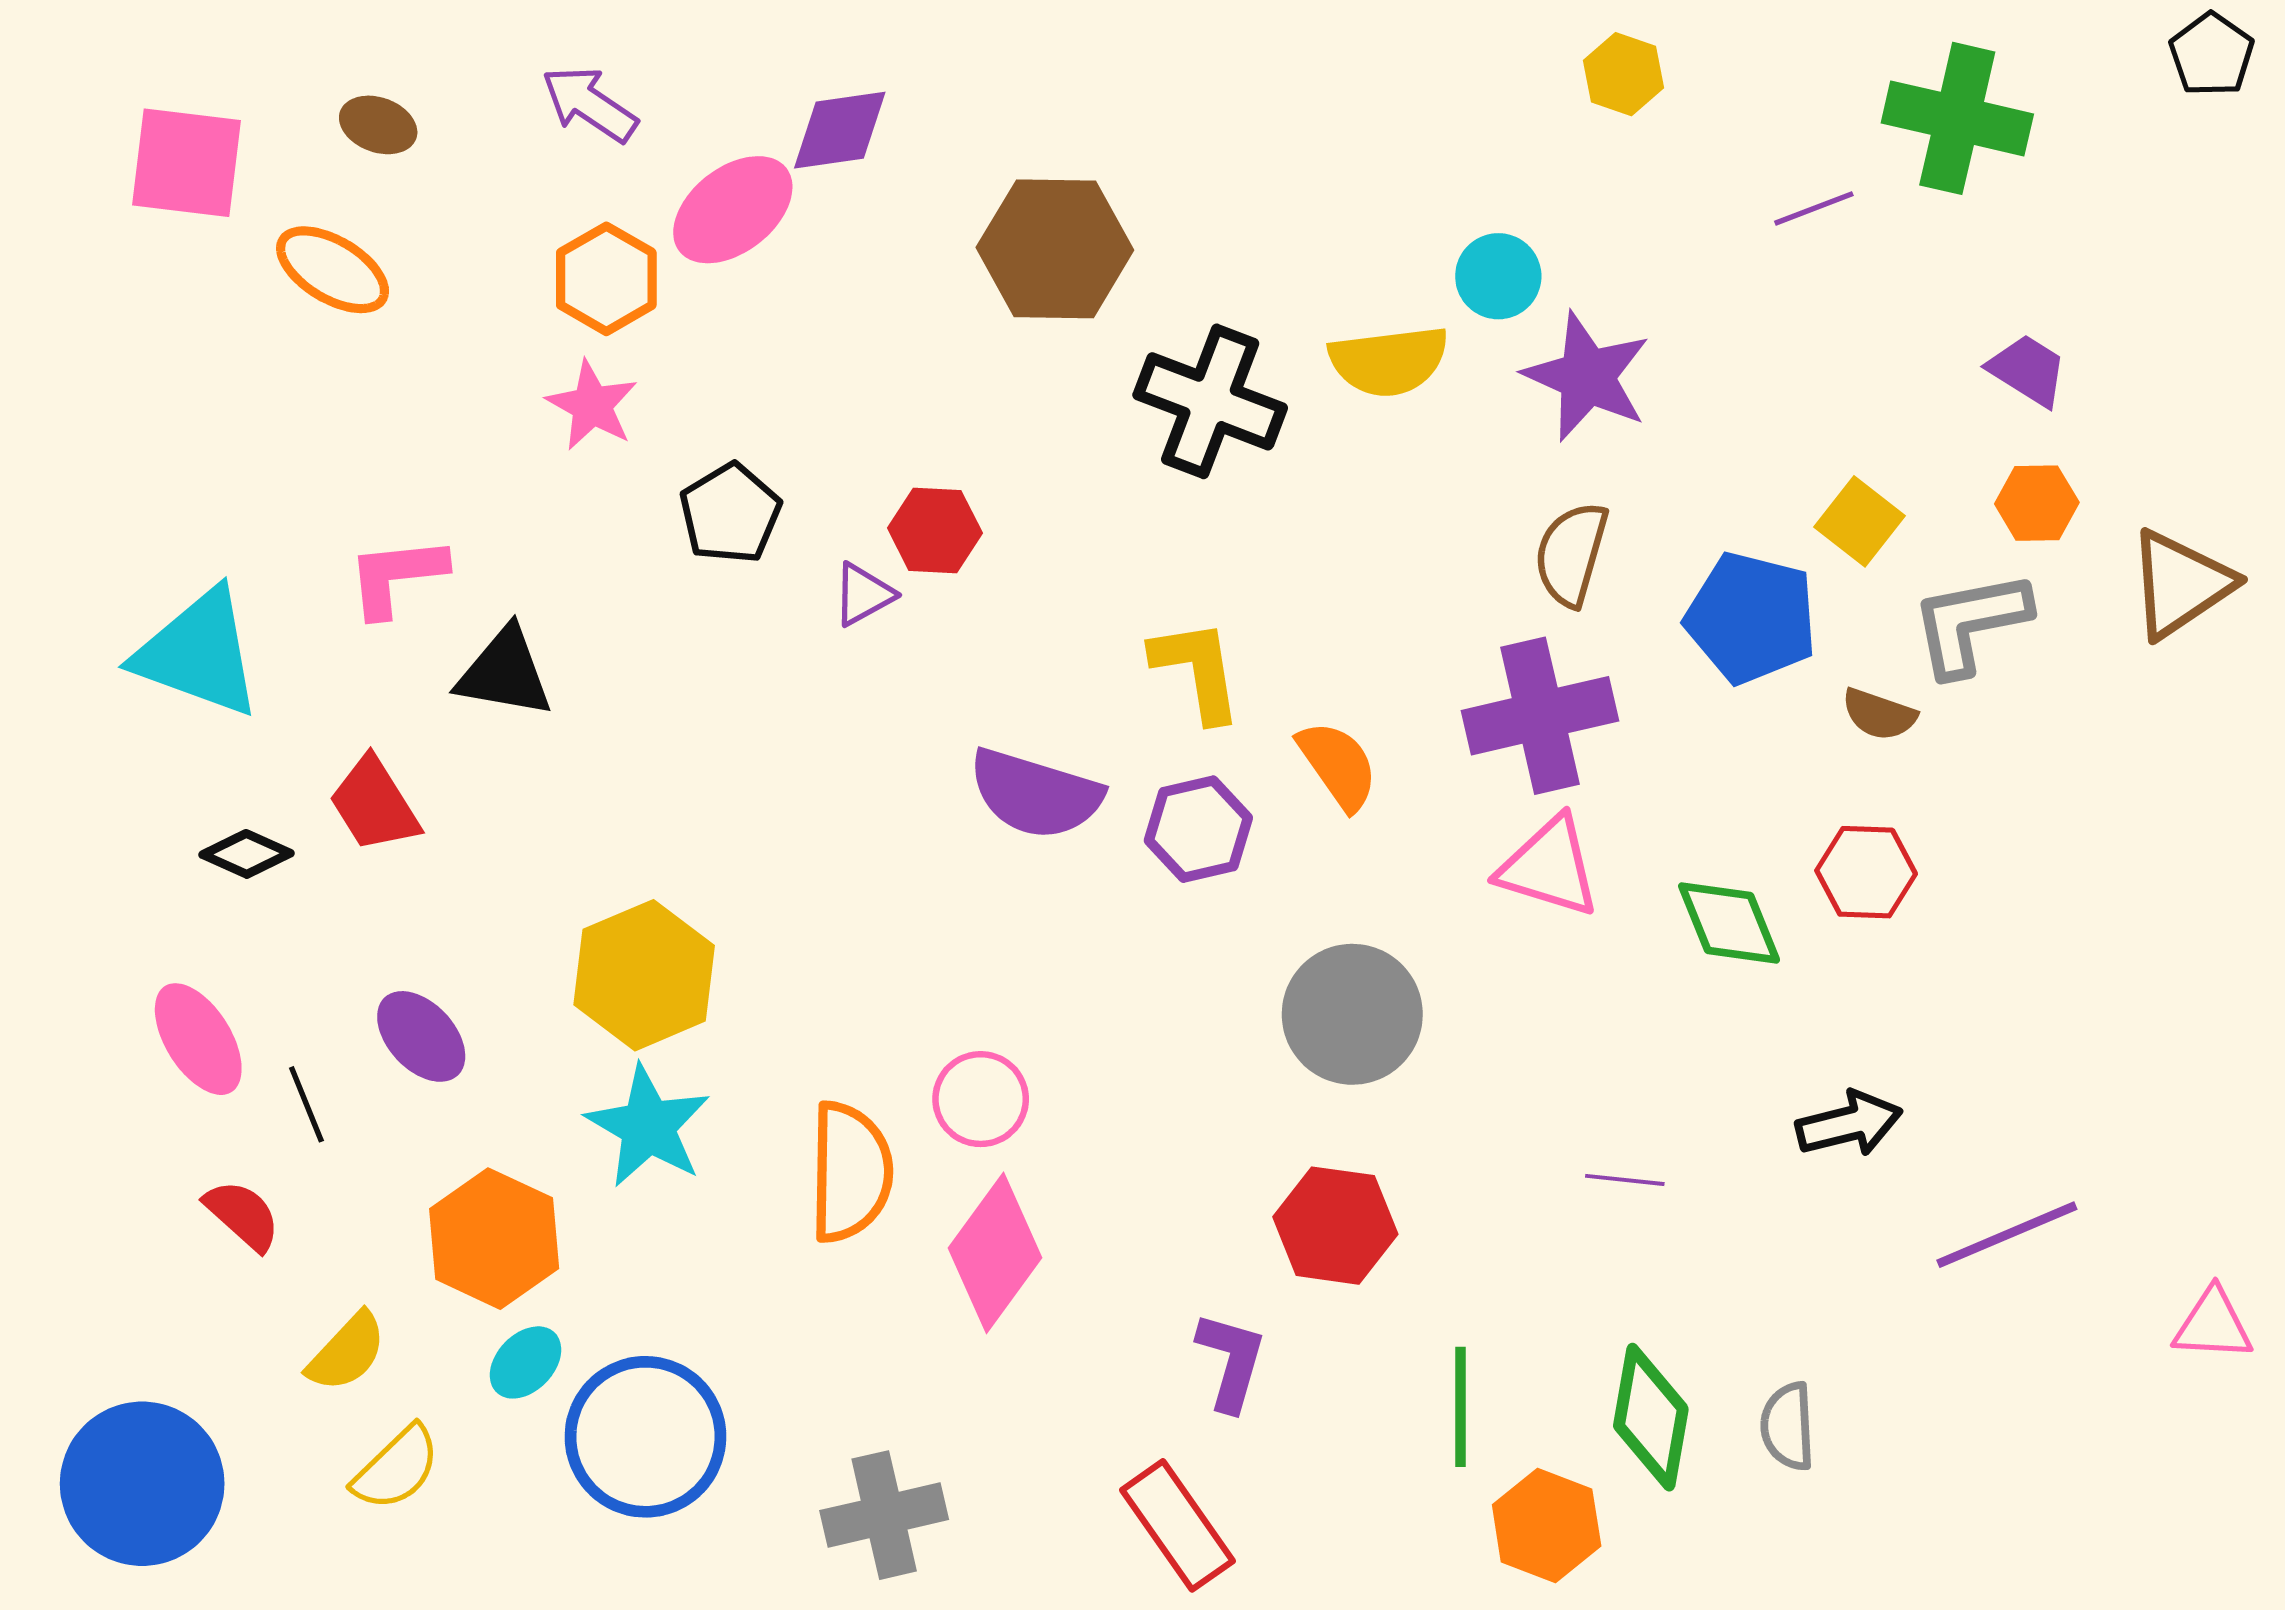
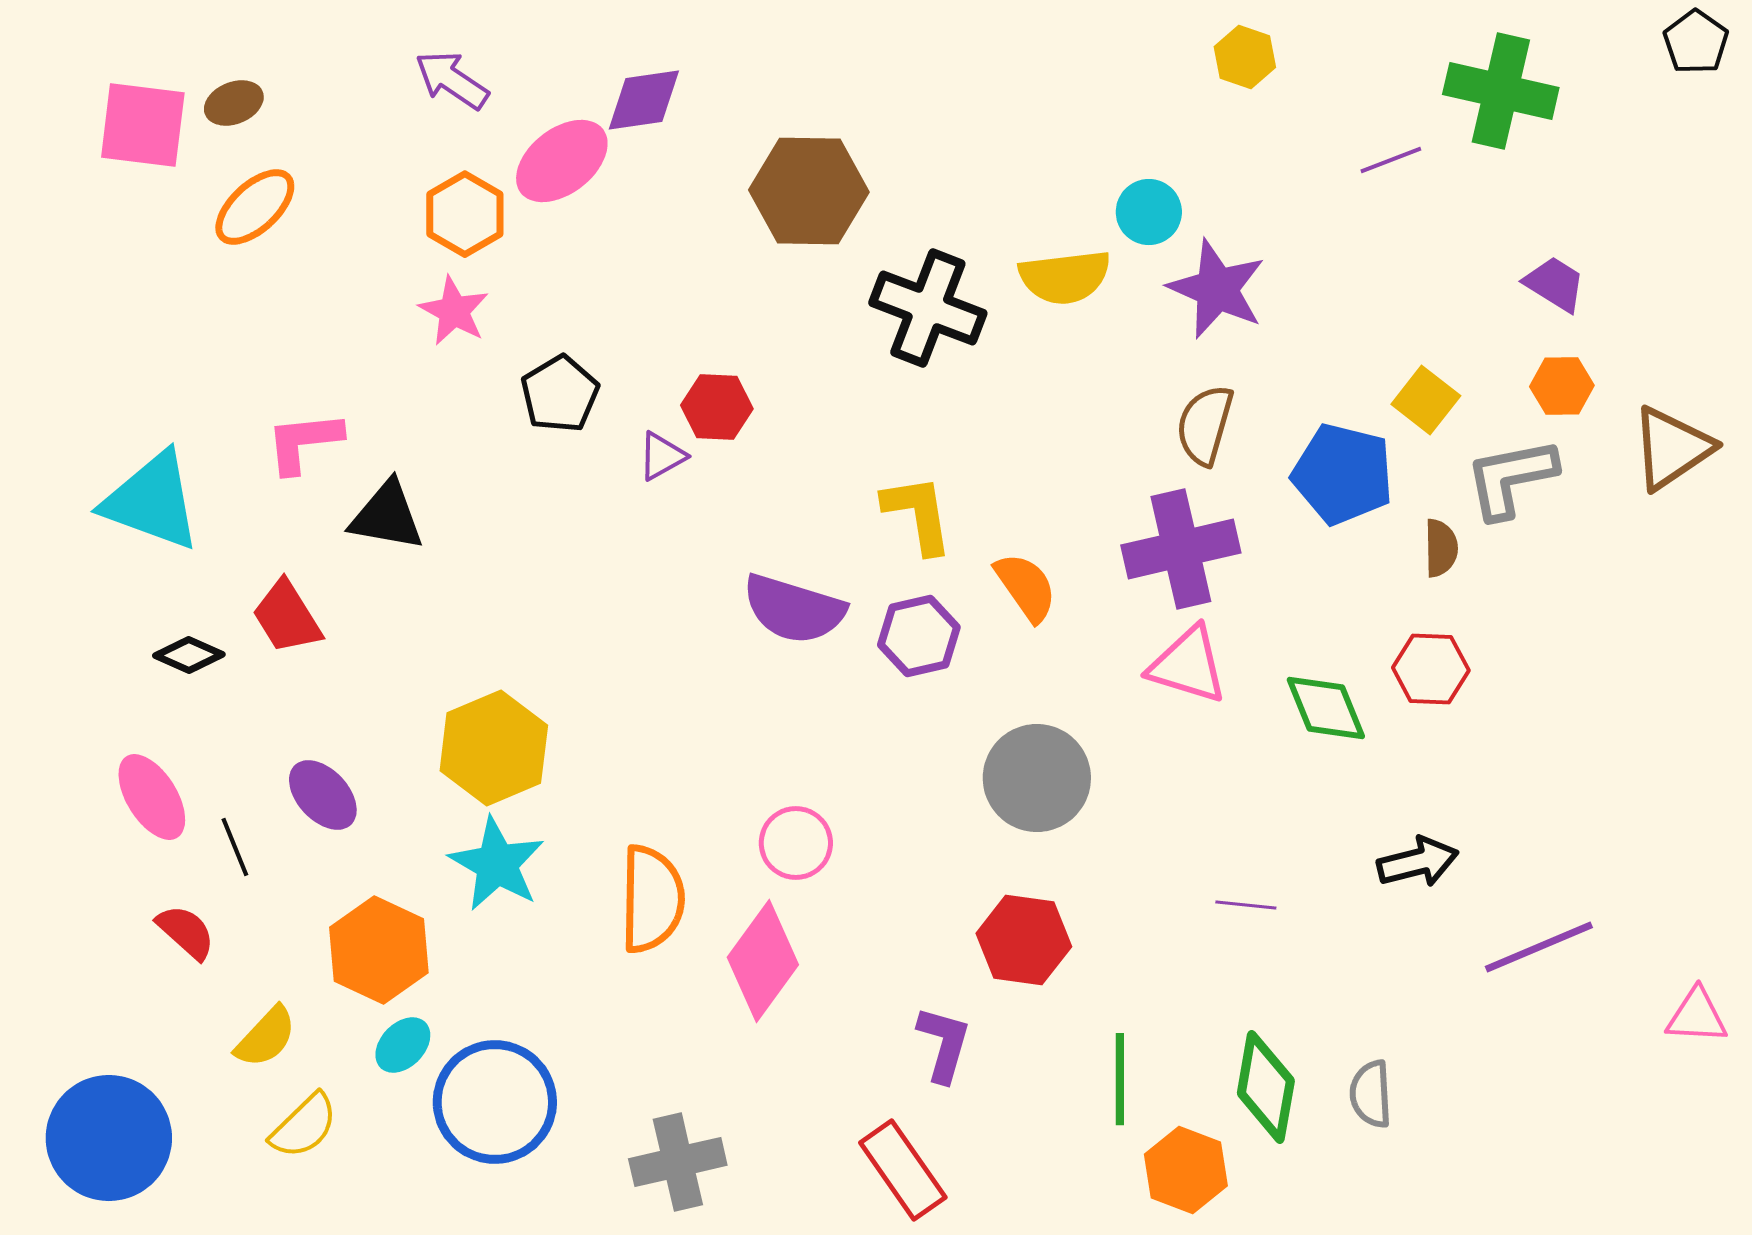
brown ellipse: (378, 125) -> (234, 103), moved, turned -42
orange ellipse: (333, 270) -> (255, 207), turned -74
brown semicircle: (1879, 714) -> (1441, 548), turned -110
pink circle: (981, 1099) -> (796, 843), moved

